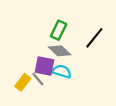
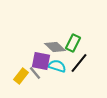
green rectangle: (59, 30) -> (73, 43), moved
black line: (94, 38) -> (79, 63), moved

